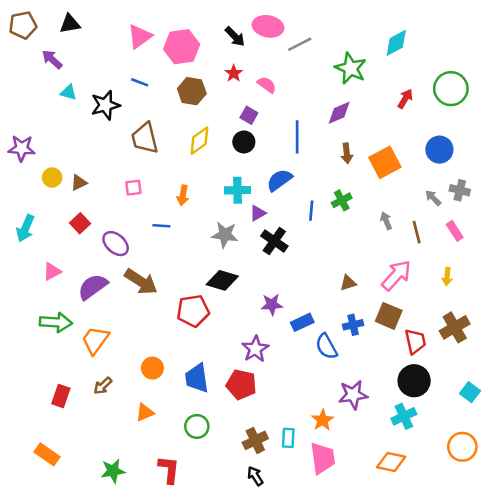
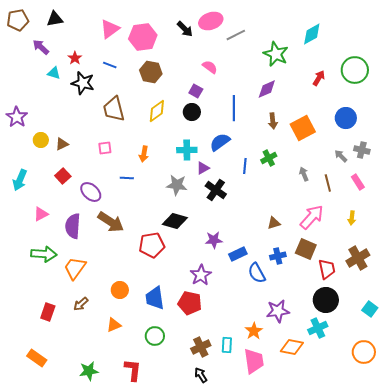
pink ellipse: (268, 26) -> (211, 21), turned -30
red star: (234, 73) -> (75, 58), moved
black star: (105, 105) -> (83, 83), turned 30
purple star: (22, 148) -> (17, 117), turned 30
purple semicircle: (93, 287) -> (73, 226), turned -50
orange diamond: (391, 462) -> (292, 347), moved

